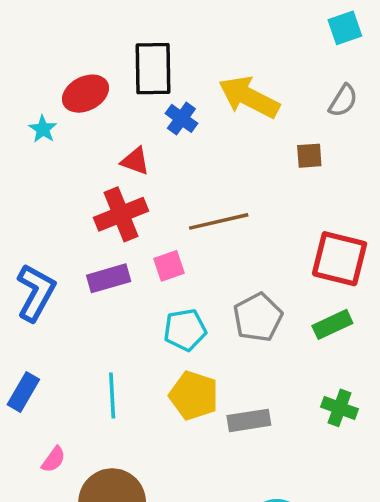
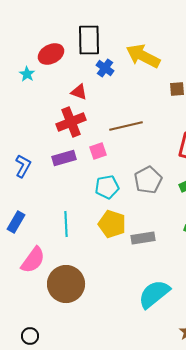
blue L-shape: (36, 292) -> (23, 166), size x0.7
pink semicircle: (54, 459) -> (33, 260), size x1.8

